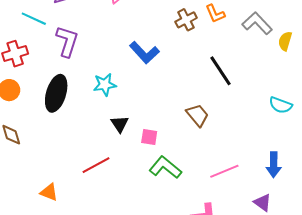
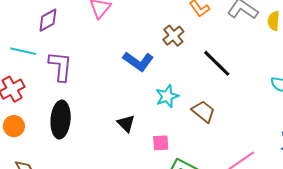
brown cross: (186, 20) -> (173, 36), moved
cyan star: (105, 85) -> (167, 96), moved
black triangle: (120, 124) -> (126, 123), moved

